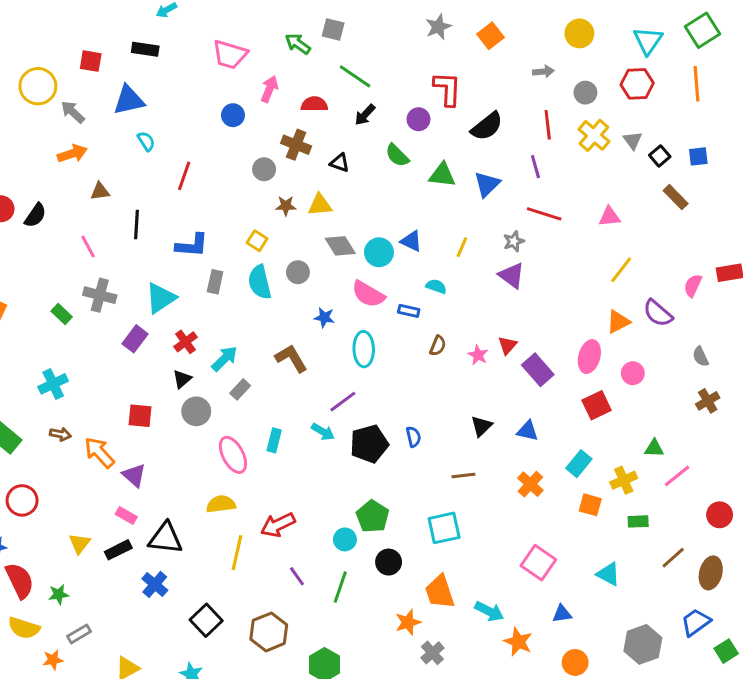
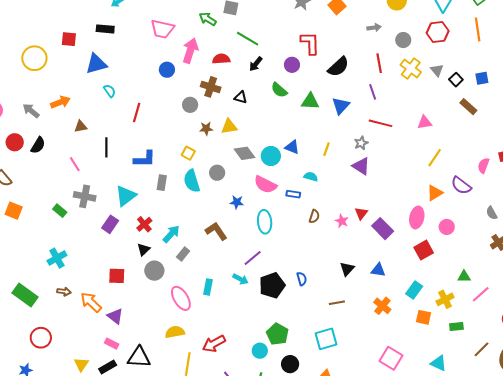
pink arrow: (269, 89) -> (190, 51), size x1.4
gray arrow: (73, 112) -> (31, 111), moved

